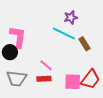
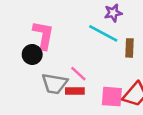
brown rectangle: (84, 44) -> (130, 48), turned 32
gray trapezoid: (17, 78) -> (55, 84), moved

